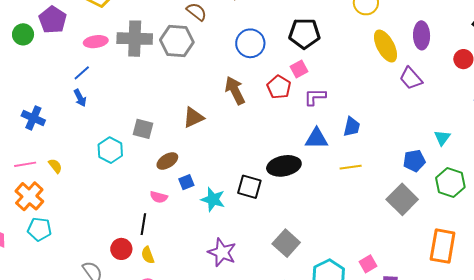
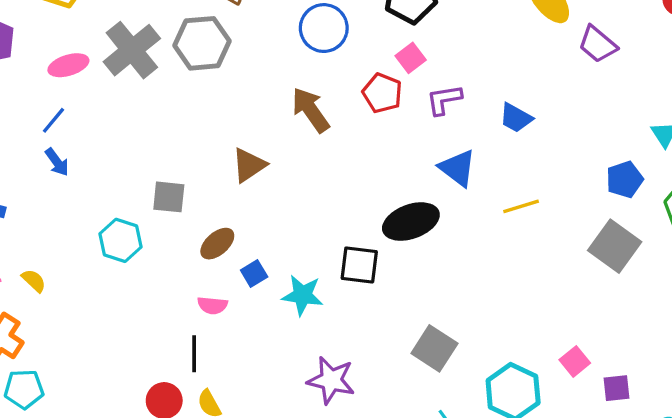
gray cross: (135, 39) -> (132, 50), turned -32
blue trapezoid: (352, 127) -> (516, 118), moved, turned 115
blue triangle: (317, 139) -> (458, 168), turned 45

